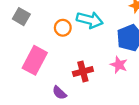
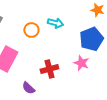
cyan arrow: (90, 20) -> (55, 23), size x0.7

